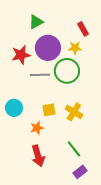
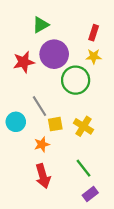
red rectangle: (83, 29) -> (94, 33), turned 48
yellow star: (75, 48) -> (94, 56), moved
gray line: (40, 75) -> (39, 106), moved, turned 60

